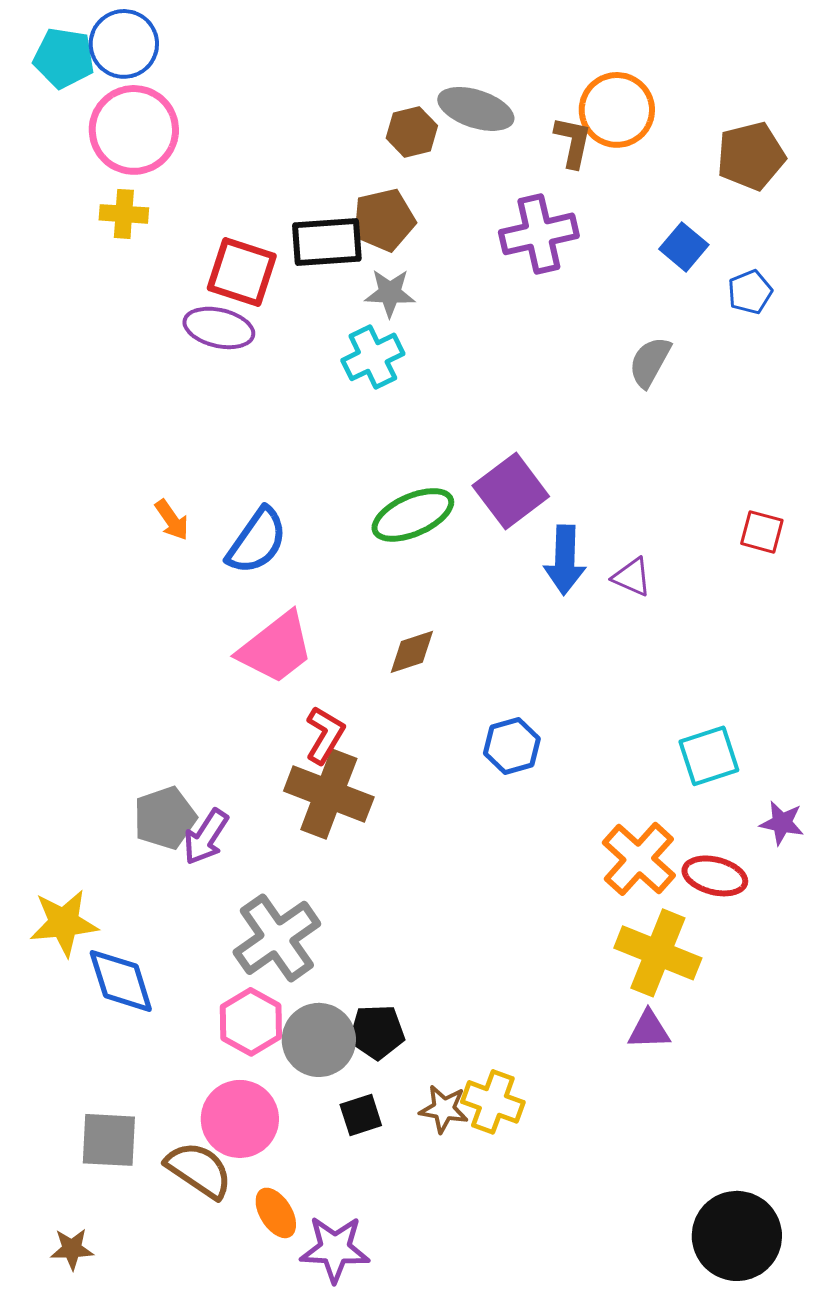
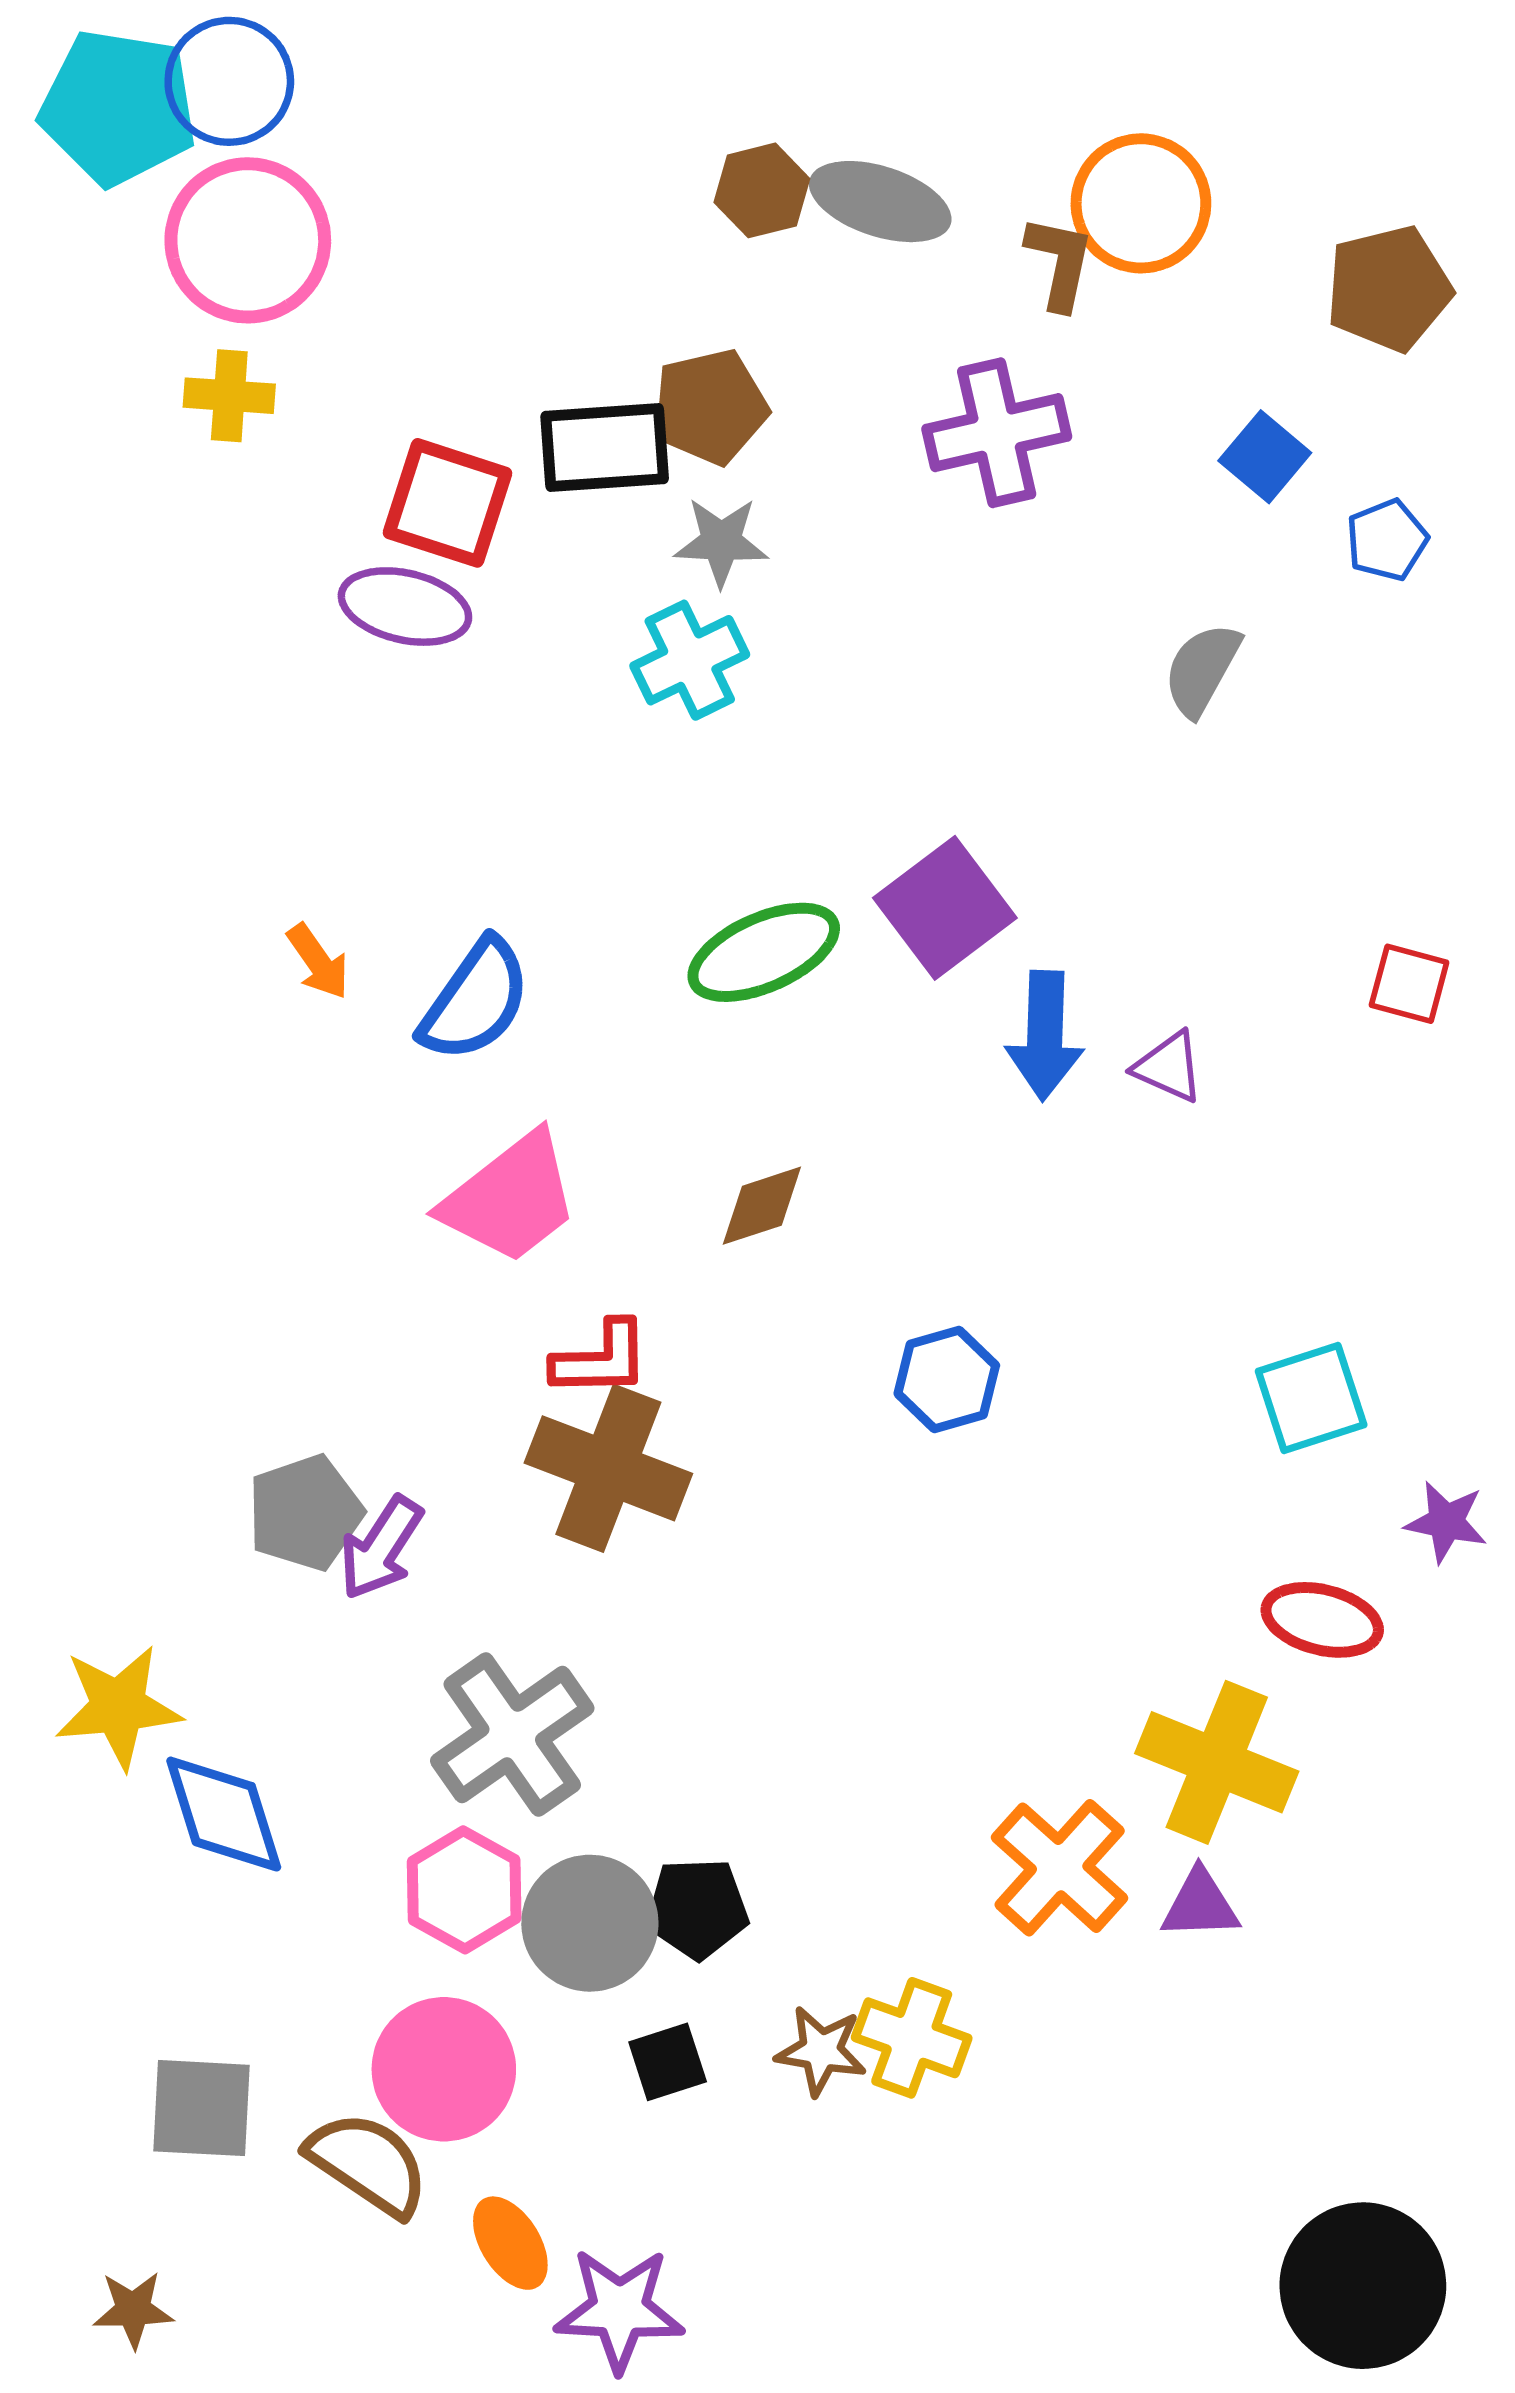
cyan pentagon: (64, 58) -> (118, 107), size x1.4
brown hexagon: (412, 132) -> (762, 190), moved
red L-shape: (325, 735) -> (601, 1359), turned 58
orange cross: (639, 859) -> (1060, 1868), moved

